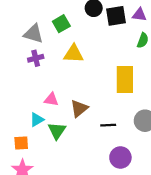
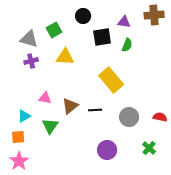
black square: (116, 16) -> (102, 37), moved
yellow rectangle: (125, 79) -> (111, 80), turned -40
cyan triangle: (37, 120) -> (24, 116), moved
black line: (108, 125) -> (95, 110), moved

